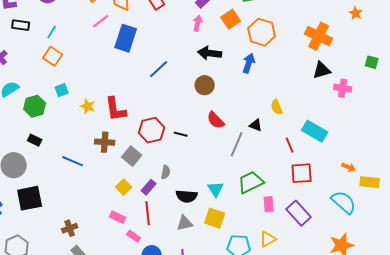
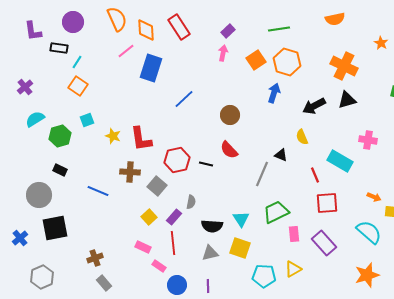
orange square: (231, 19) -> (256, 60), moved
black rectangle: (21, 25) -> (59, 48), moved
black arrow: (210, 53) -> (314, 106), moved, turned -35
pink cross: (343, 88) -> (368, 140), moved
red semicircle: (216, 120) -> (229, 150), moved

